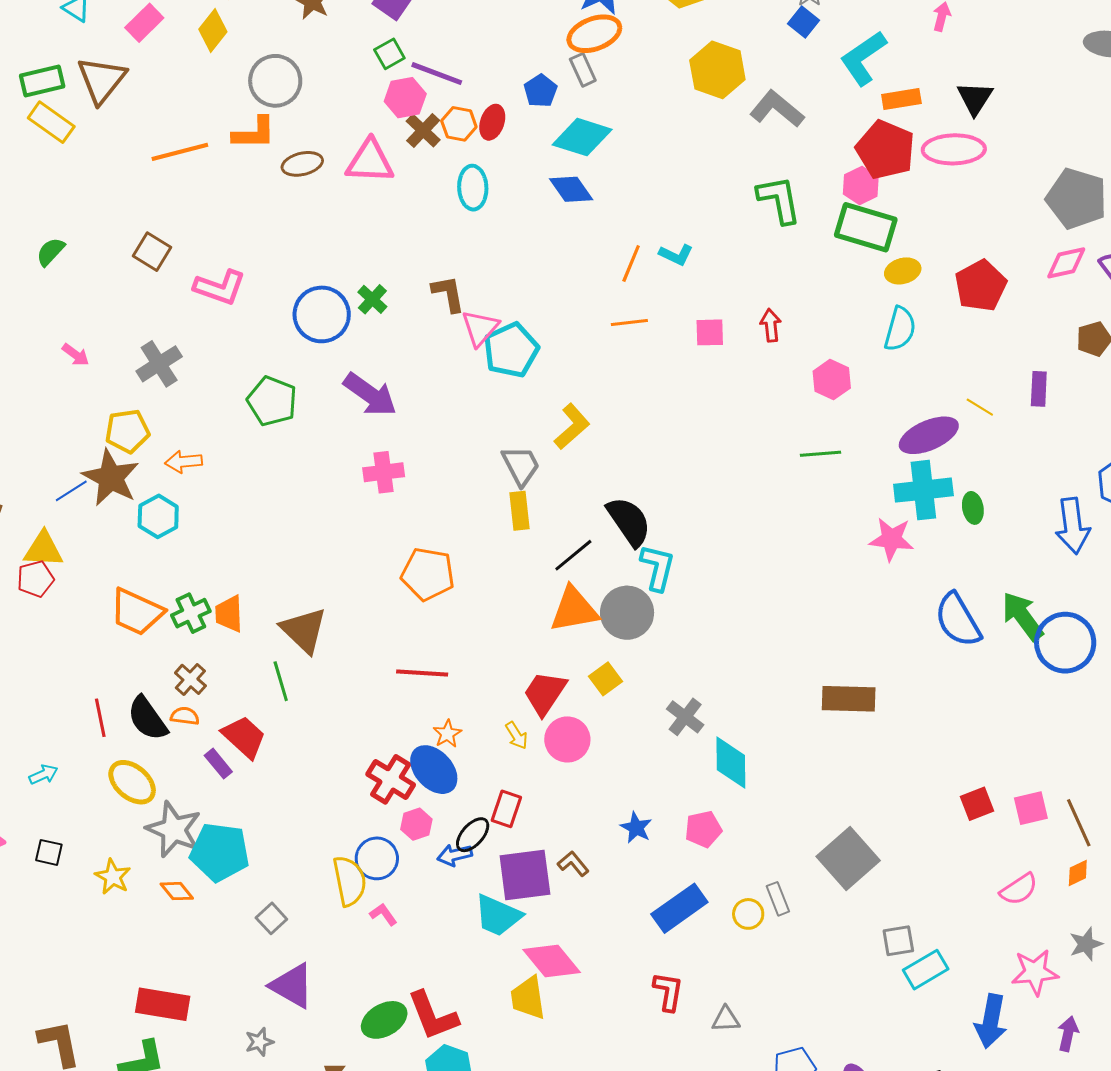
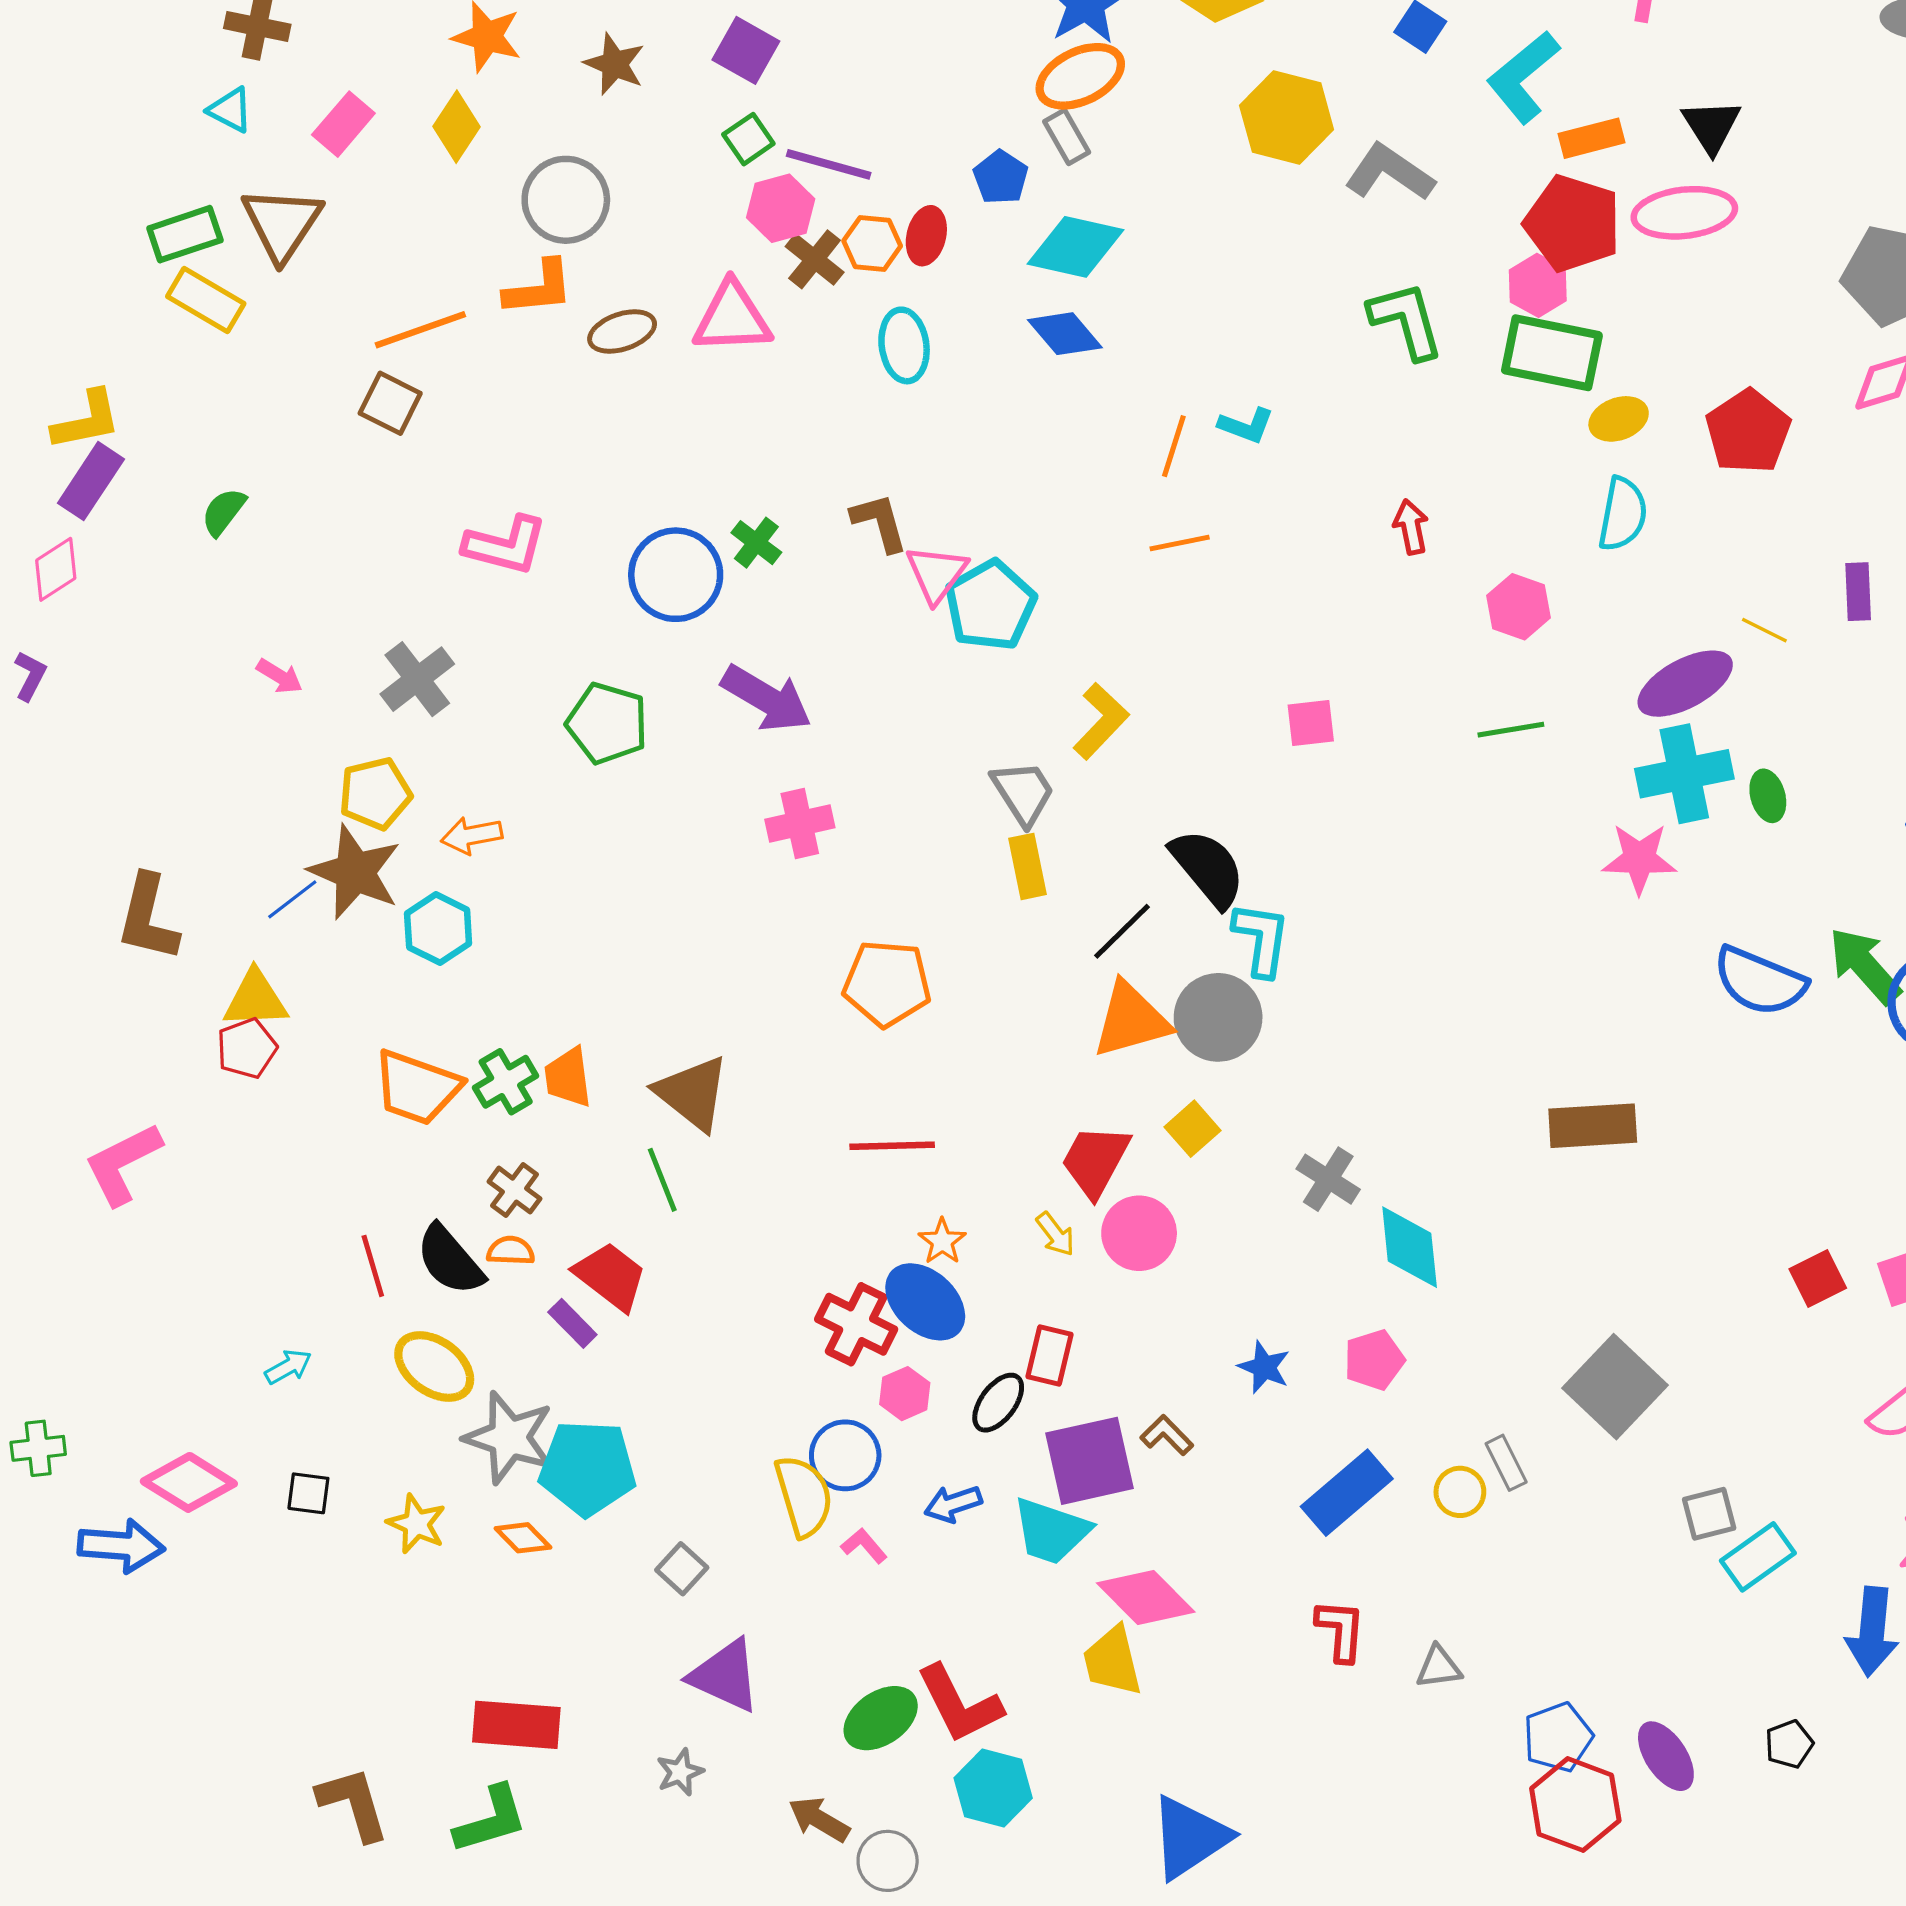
brown square: (152, 252) -> (390, 403), moved
pink square: (710, 332) -> (1311, 723), moved
blue semicircle: (958, 620) -> (1760, 981), turned -32
blue arrow: (455, 855) -> (953, 1504), moved

